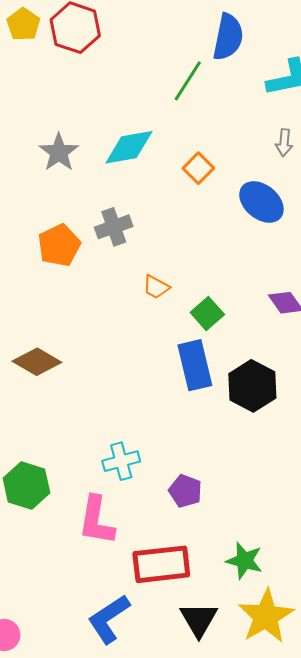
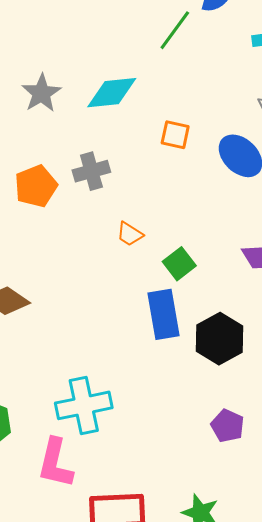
orange square: (198, 168) -> (175, 135), moved, turned -36
cyan cross: (121, 461) -> (84, 405), size x1.5
purple pentagon: (185, 491) -> (227, 426), moved

